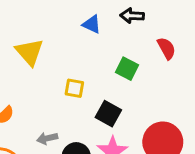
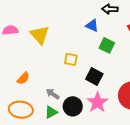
blue triangle: (92, 24) -> (92, 26), moved
gray arrow: (47, 138) -> (53, 94), turned 48

